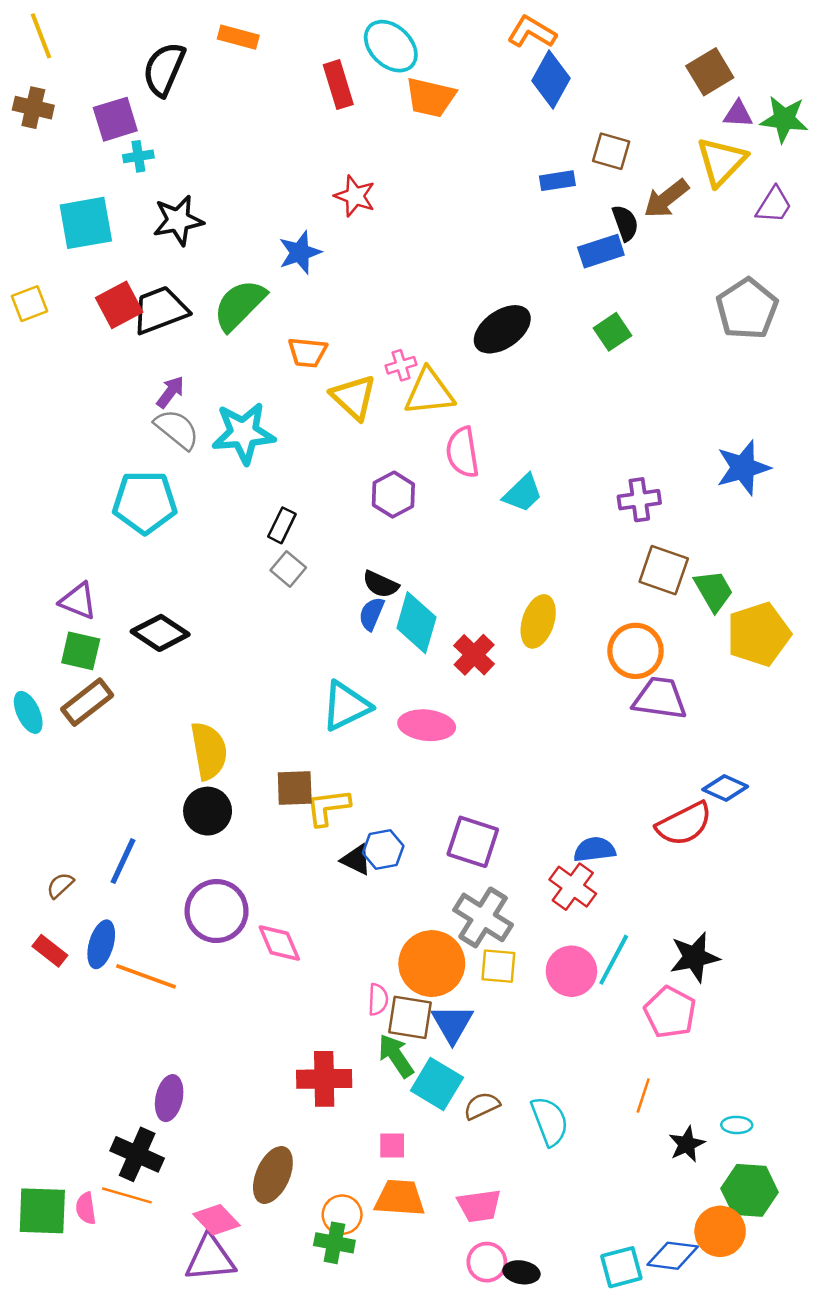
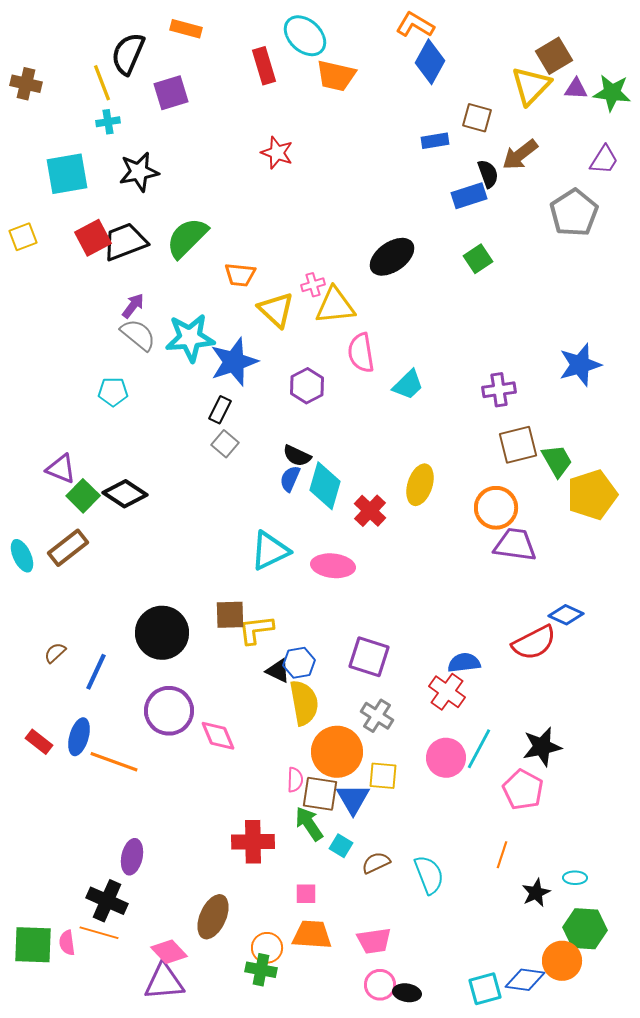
yellow line: (41, 36) -> (102, 83), moved
purple square: (115, 119) -> (171, 93), moved
yellow triangle: (721, 161) -> (531, 86), moved
blue star: (300, 252) -> (234, 362), moved, size x1.4
gray pentagon: (747, 309) -> (574, 213), moved
cyan pentagon: (145, 502) -> (113, 392), size x0.6
brown square: (664, 570) -> (518, 445), turned -33
green square: (81, 651) -> (83, 496), moved, turned 32
yellow semicircle: (209, 751) -> (304, 703), moved
black circle: (208, 811) -> (162, 633), size x1.4
brown semicircle: (60, 885) -> (55, 653), moved
gray cross: (483, 917) -> (377, 716), size x0.7
yellow square: (498, 966) -> (383, 776), moved
cyan square: (437, 1084) -> (341, 846), size x0.6

